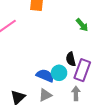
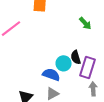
cyan circle: (59, 73) -> (64, 63), moved
gray arrow: (76, 93) -> (93, 89), moved

